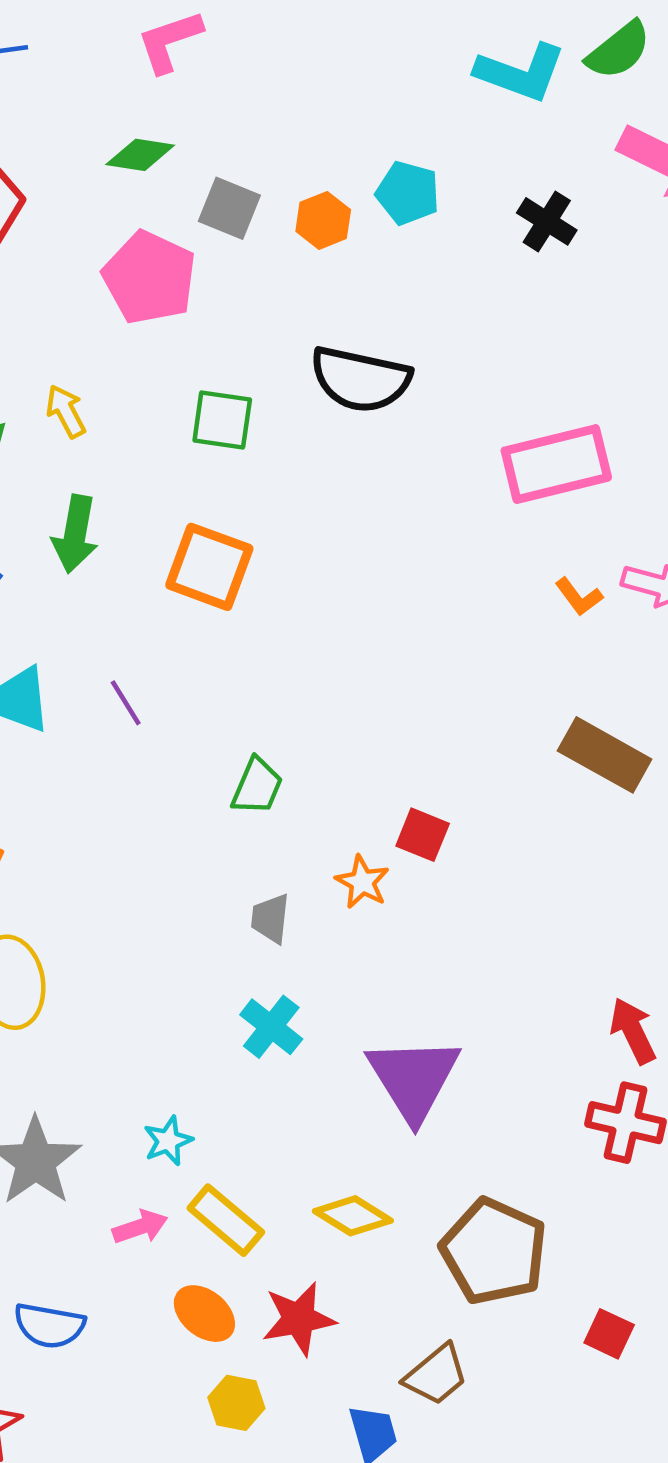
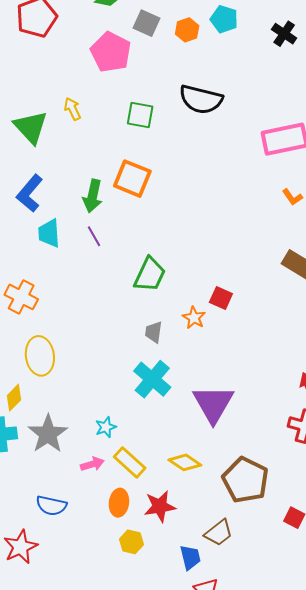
green arrow: (75, 534) -> (93, 196), moved
green trapezoid: (257, 786) -> (150, 274), size x1.4
cyan cross: (271, 1027) -> (152, 379), size x1.4
orange ellipse: (204, 1314) -> (119, 503), turned 56

